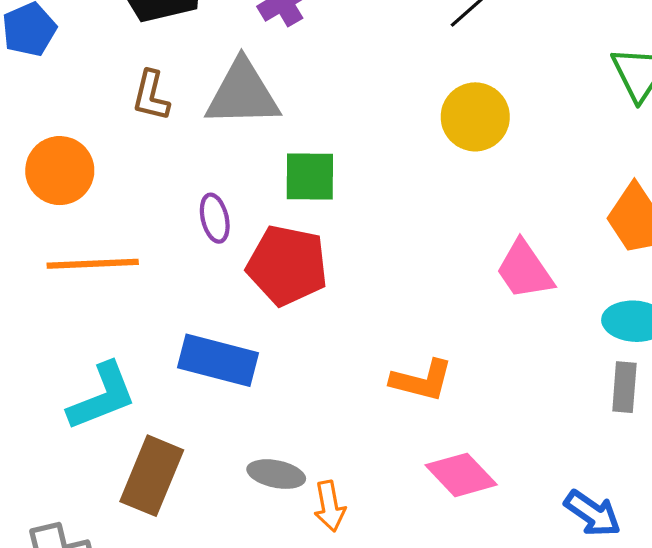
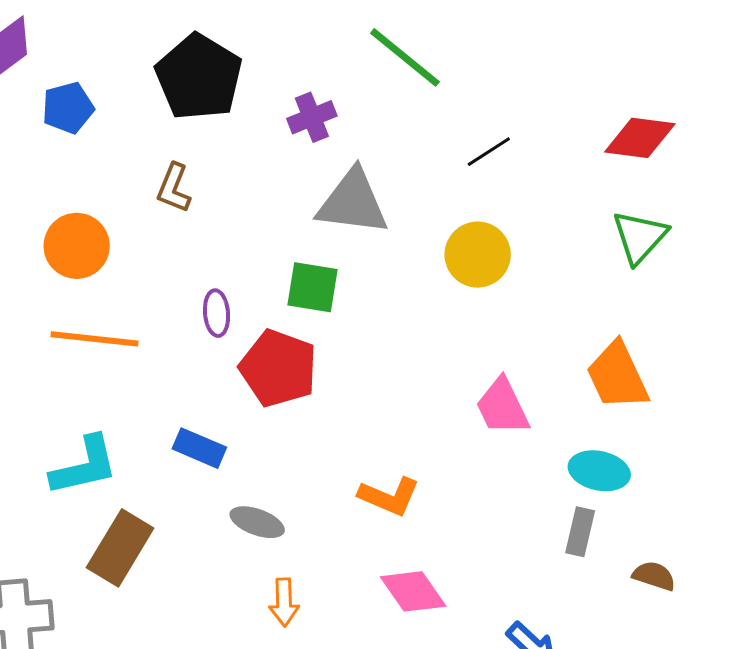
gray triangle: (243, 94) -> (353, 202), moved
blue rectangle: (218, 360) -> (199, 448), size x0.7
gray ellipse: (276, 474) -> (257, 522), moved

